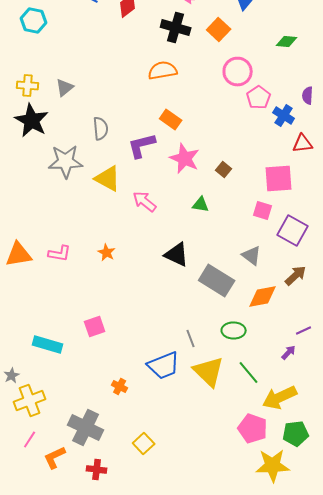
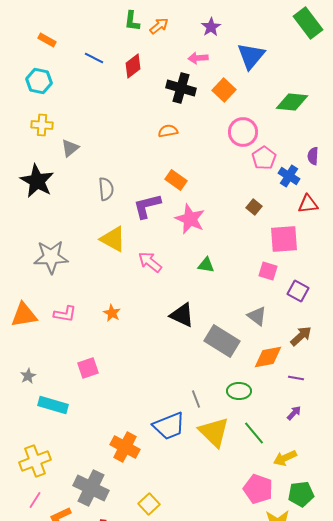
green diamond: (287, 42) -> (292, 102), size x1.5
orange semicircle: (163, 70) -> (168, 131), size x0.7
yellow cross: (28, 86) -> (42, 125), moved
gray star: (66, 162) -> (51, 257), moved
brown square: (224, 170) -> (254, 207), moved
purple square: (293, 230) -> (298, 291), size x0.7
pink square: (95, 326) -> (88, 368), moved
purple line: (304, 330) -> (296, 378), moved, turned 35
gray star: (12, 376) -> (28, 376), moved
orange cross: (120, 386) -> (125, 447), size x1.8
yellow arrow: (280, 398) -> (285, 458), size x0.7

